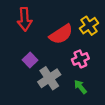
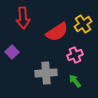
purple square: (30, 60) -> (12, 52), moved
gray cross: (49, 78) -> (46, 73), turned 30

